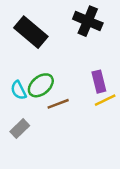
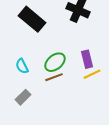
green ellipse: (41, 85) -> (55, 62), moved

